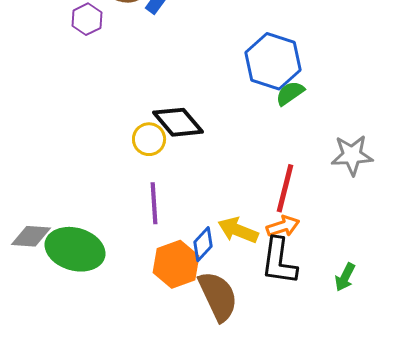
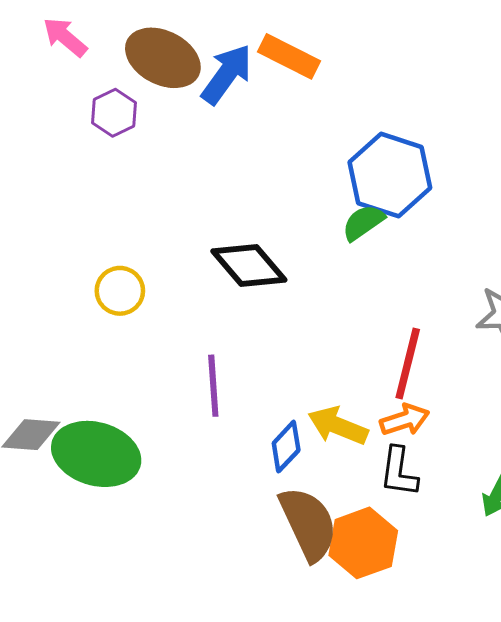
green semicircle: (290, 93) -> (363, 223), moved
yellow circle: (149, 139) -> (120, 291), moved
black L-shape: (279, 261) -> (399, 472), size x0.7
orange hexagon: (176, 264) -> (363, 543), moved

